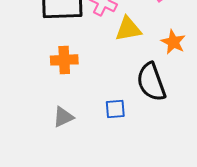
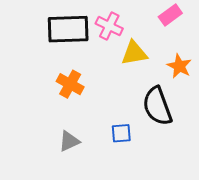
orange cross: (64, 60) -> (70, 84), turned 32

